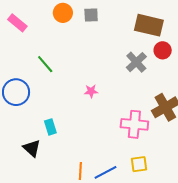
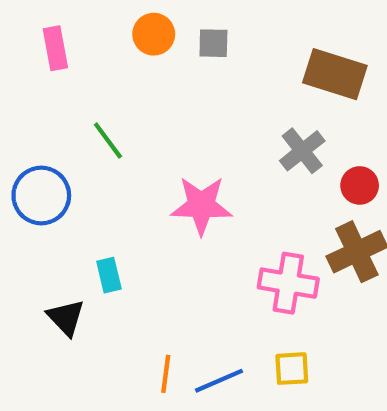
pink rectangle: (17, 23) -> (55, 48), turned 36
red circle: (163, 50) -> (360, 185), moved
pink star: (91, 91) -> (201, 205), size x2.0

